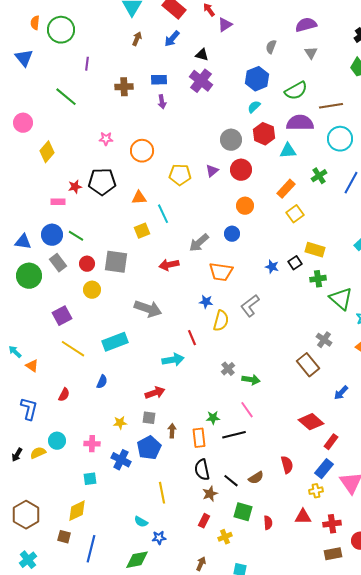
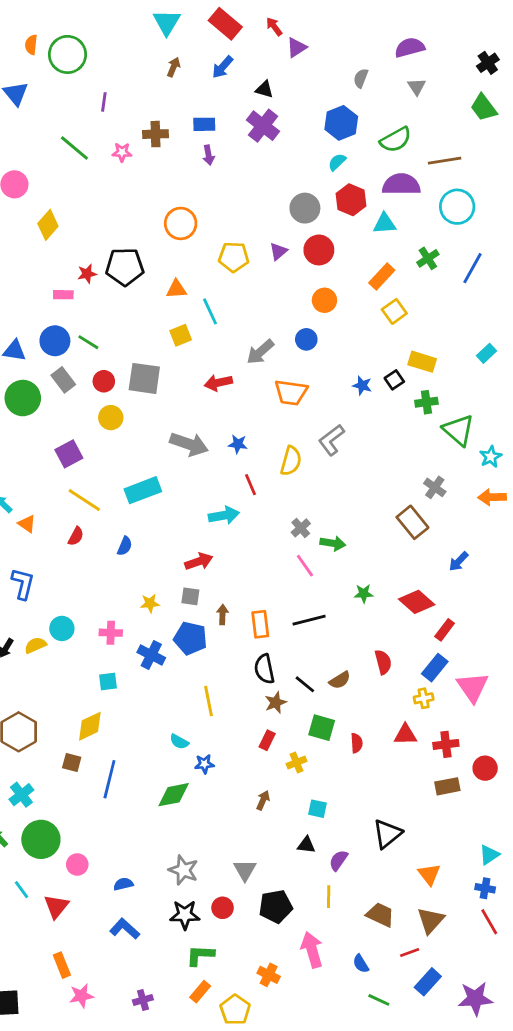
pink star: (106, 139) -> (122, 152), moved
blue star: (206, 302) -> (238, 444), moved
red semicircle: (64, 395) -> (76, 536), moved
pink line: (247, 410) -> (305, 566), moved
green star: (213, 418) -> (364, 594), moved
blue pentagon: (149, 448) -> (190, 638), turned -30

